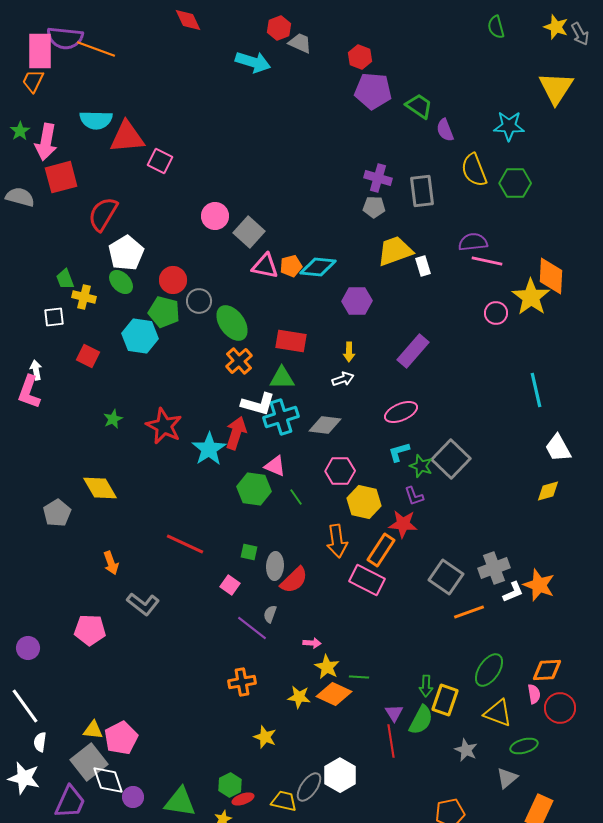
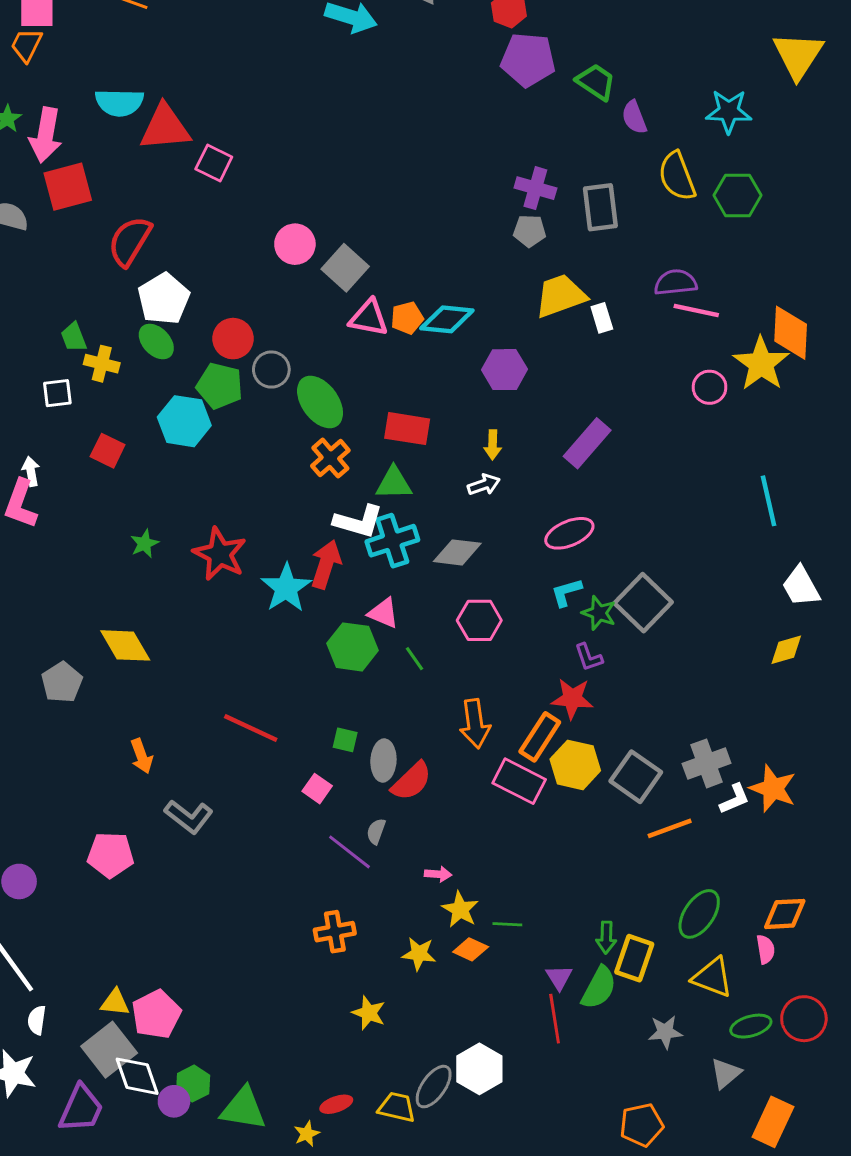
yellow hexagon: (364, 502) -> (575, 765), moved
orange diamond: (334, 694) -> (471, 949), size x0.7
red circle: (560, 708) -> (804, 1019), moved
gray star: (466, 750) -> (665, 1032), turned -30
green hexagon: (230, 785) -> (193, 1084), moved

